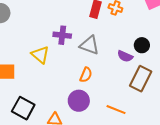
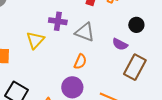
black circle: (142, 45) -> (136, 25), moved
yellow triangle: (40, 55) -> (35, 40), turned 30

